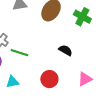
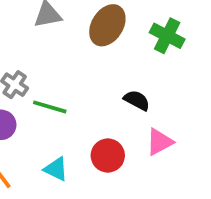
pink triangle: (85, 79) -> (160, 142), moved
cyan triangle: (12, 82) -> (56, 169), moved, turned 40

